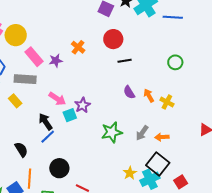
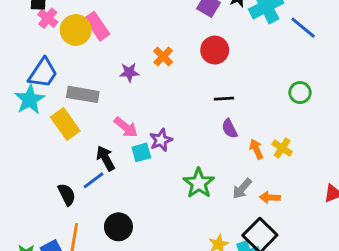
blue line: (173, 17) -> (303, 28), turned 30
pink rectangle: (34, 57) -> (97, 26), moved
black line: (125, 61) -> (224, 99), moved
orange arrow: (149, 96) -> (256, 149), moved
yellow rectangle: (15, 101) -> (65, 124), size x1.5
green star: (112, 132) -> (199, 183), turned -30
blue line: (48, 137) -> (93, 180), moved

